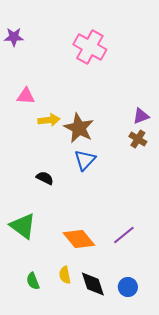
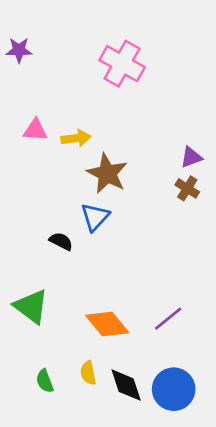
yellow arrow: (49, 120) -> (76, 138), moved
blue triangle: (85, 160) -> (95, 217), moved
blue circle: (128, 287) -> (174, 389), size x1.6

